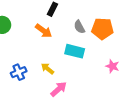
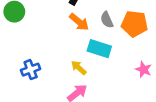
orange arrow: (44, 31) -> (79, 22), moved
yellow arrow: (47, 69) -> (79, 68), moved

